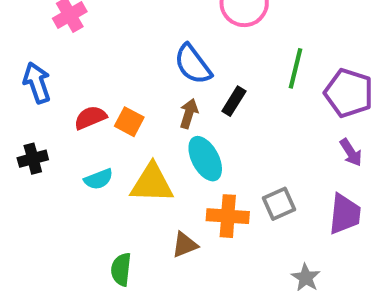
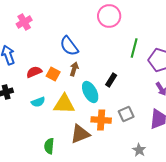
blue semicircle: (193, 64) -> (69, 46), moved
black rectangle: (234, 101) -> (111, 80), moved
brown arrow: (189, 113) -> (74, 69), moved
brown triangle: (185, 245) -> (80, 134), size x1.5

